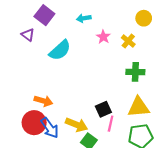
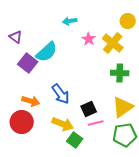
purple square: (44, 15) -> (28, 63), moved
yellow cross: (128, 41) -> (113, 43), size x1.5
yellow triangle: (139, 107) -> (123, 107), turned -30
pink line: (111, 124) -> (96, 123), turned 63
blue arrow: (50, 128) -> (61, 94), moved

